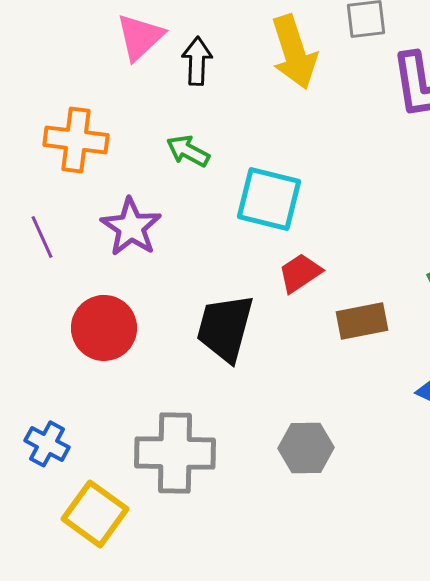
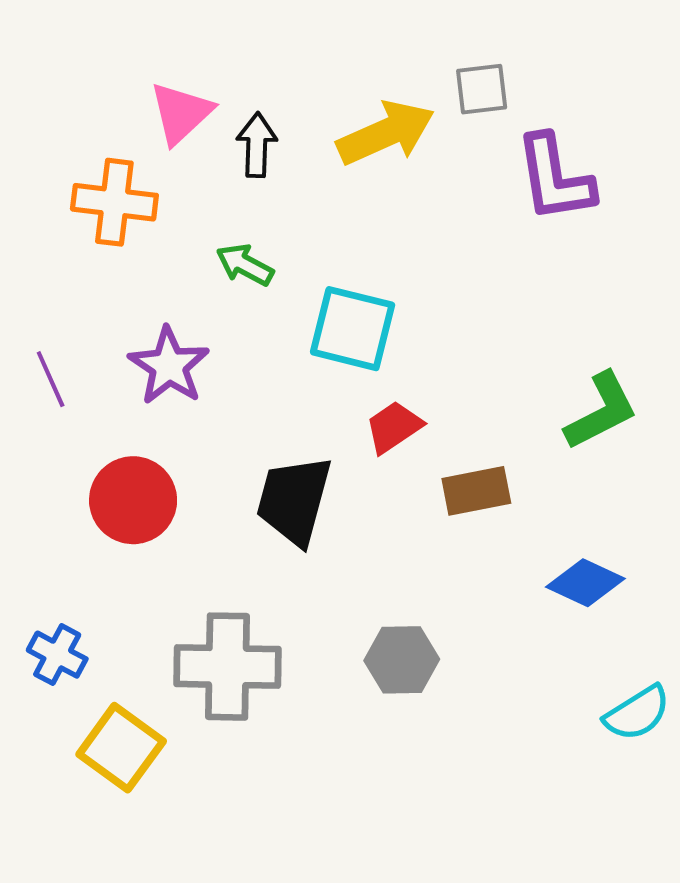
yellow arrow: (294, 52) -> (386, 133), turned -96
orange cross: (76, 140) -> (114, 202), moved

